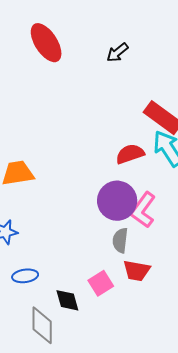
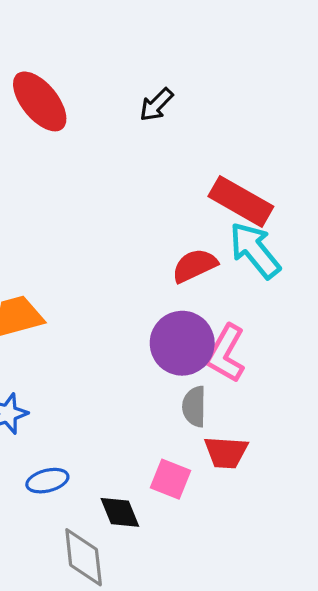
pink square: (101, 283) -> (171, 479), turned -30

